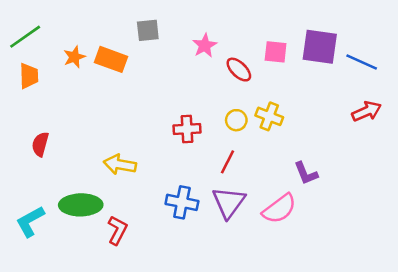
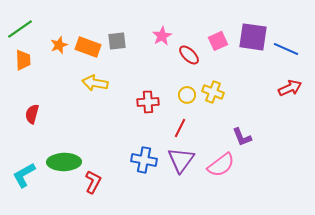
gray square: (148, 30) -> (117, 41), moved
pink square: (276, 52) -> (218, 41), turned -30
yellow arrow: (120, 164) -> (95, 83), moved

